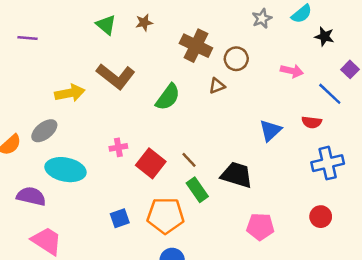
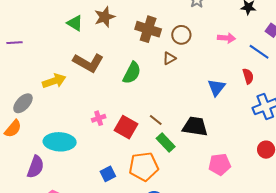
brown star: (144, 23) -> (105, 17), size x1.5
red semicircle: (312, 122) -> (248, 76), turned -105
gray ellipse: (44, 131) -> (23, 103), moved
purple semicircle: (31, 196) -> (36, 167), turned 105

